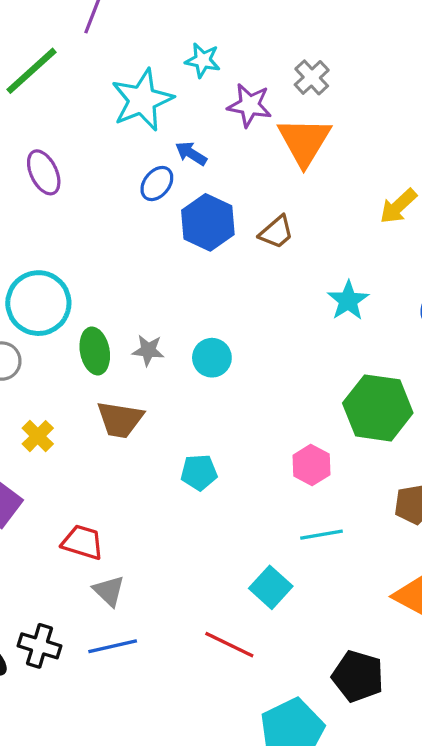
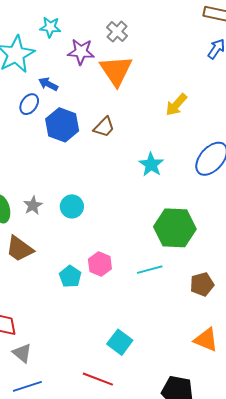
gray star: (148, 350) -> (33, 205), turned -30
brown trapezoid: (120, 419) -> (20, 249), turned 32
pink hexagon: (311, 465) -> (100, 264), moved
cyan pentagon: (199, 472) -> (70, 276), turned -30
cyan line: (321, 535) -> (150, 270), moved

